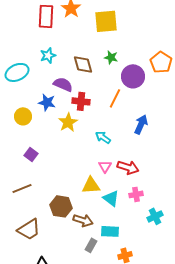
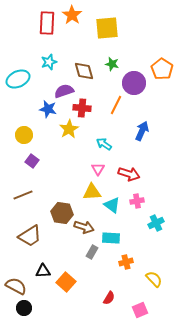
purple semicircle: (63, 84) -> (64, 91), turned -42
yellow circle: (23, 116) -> (24, 135), moved
pink triangle: (105, 166) -> (98, 169), moved

